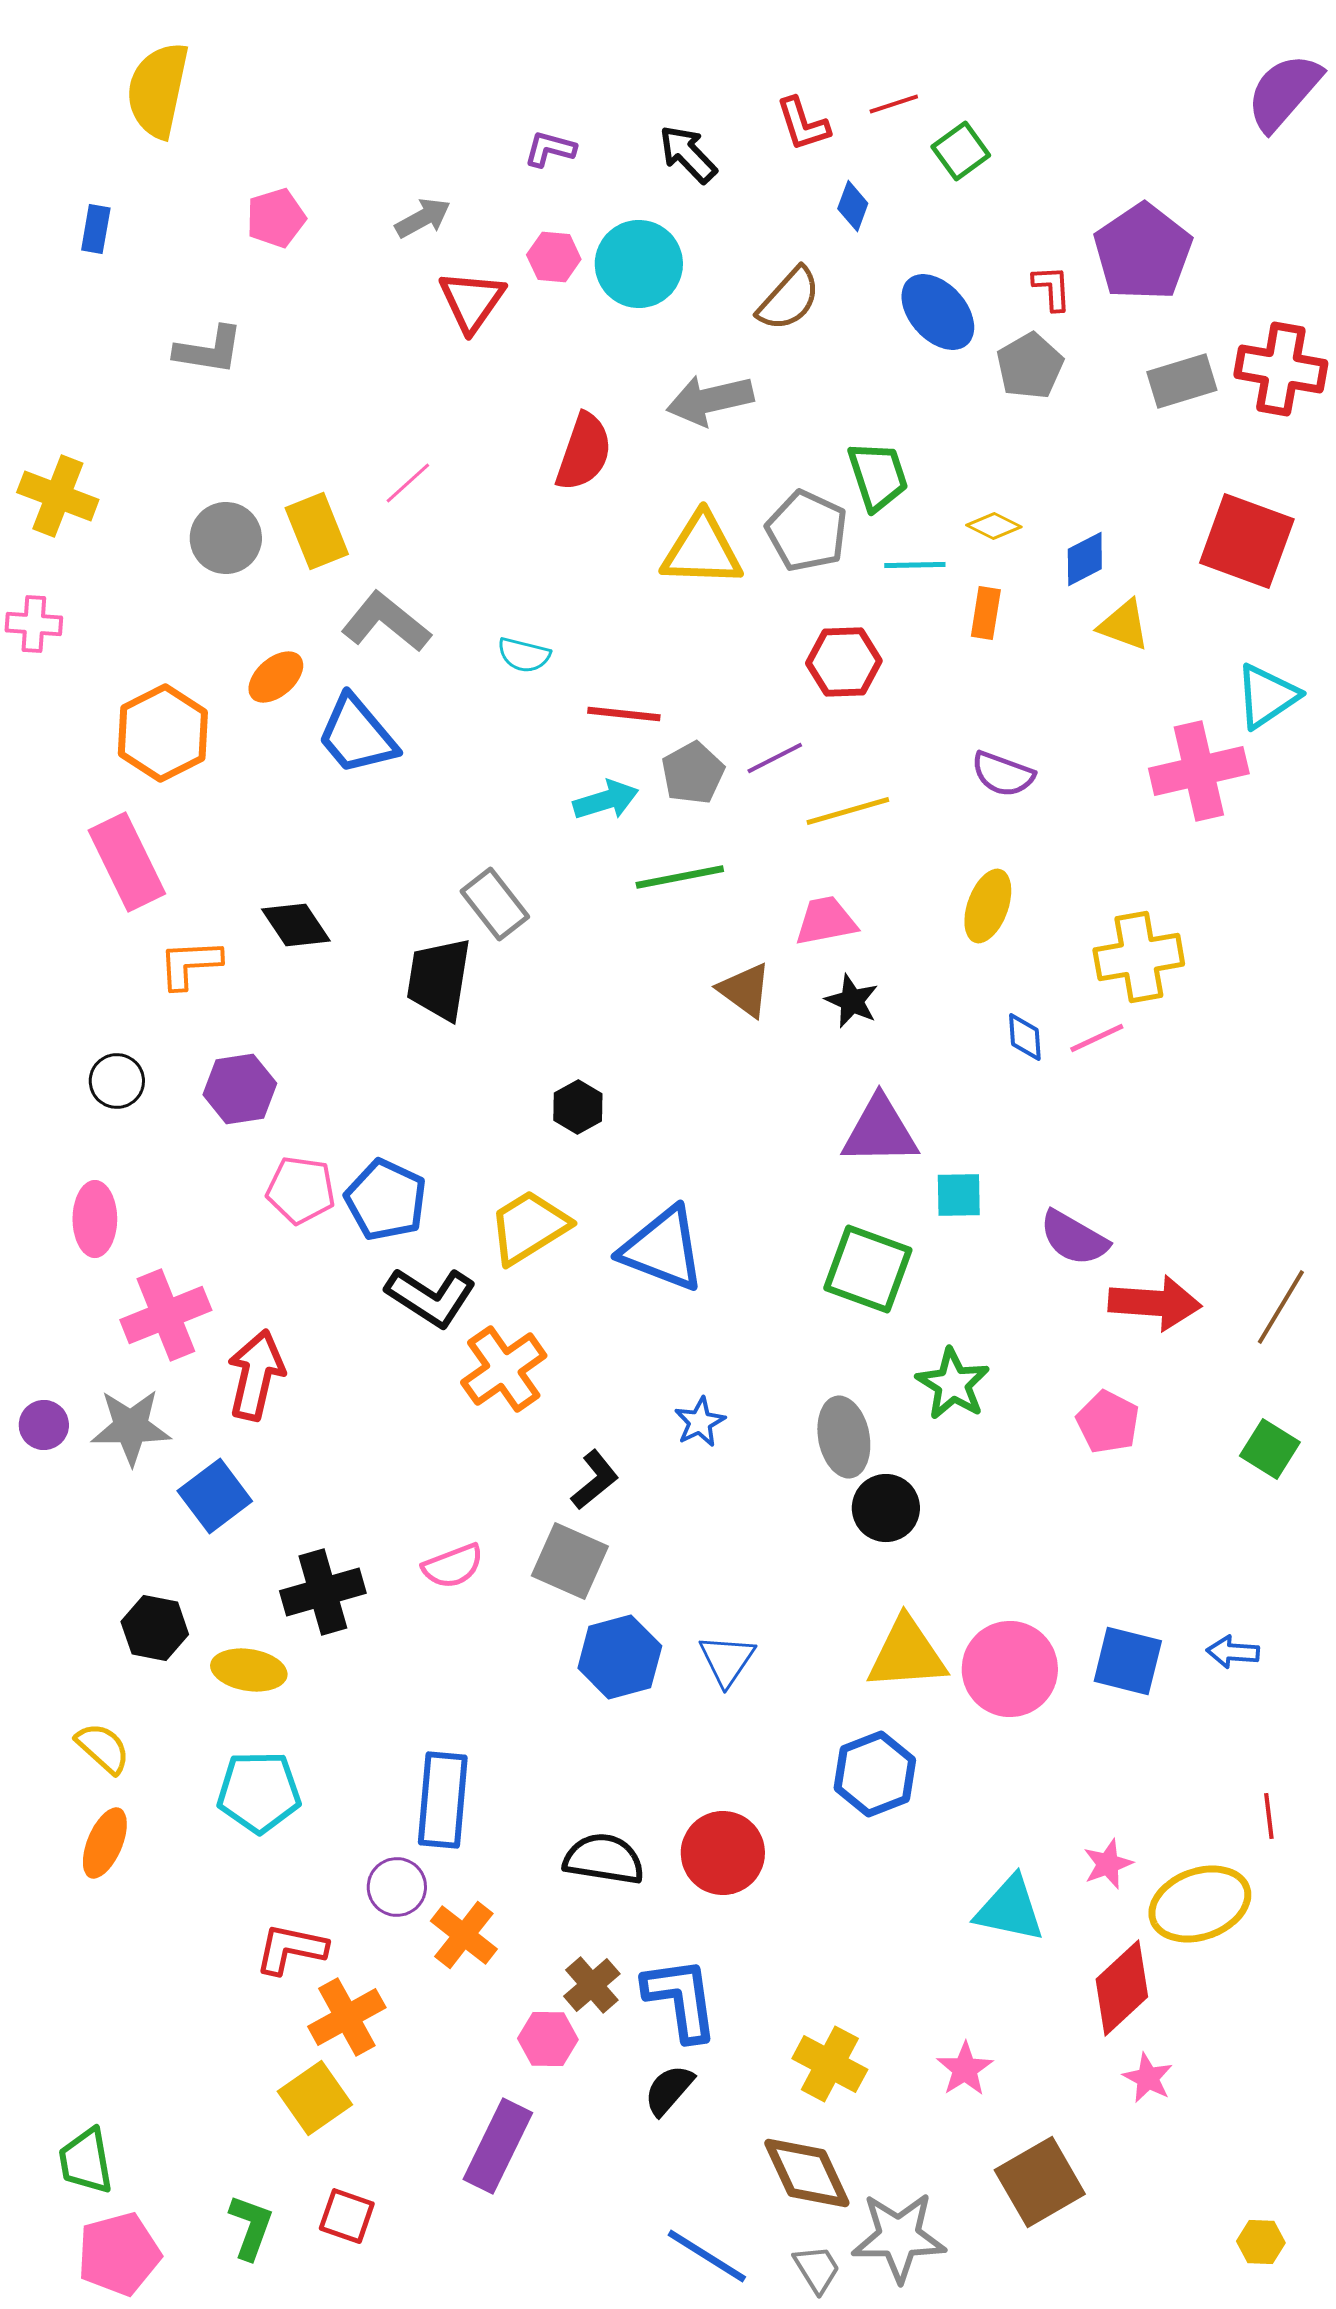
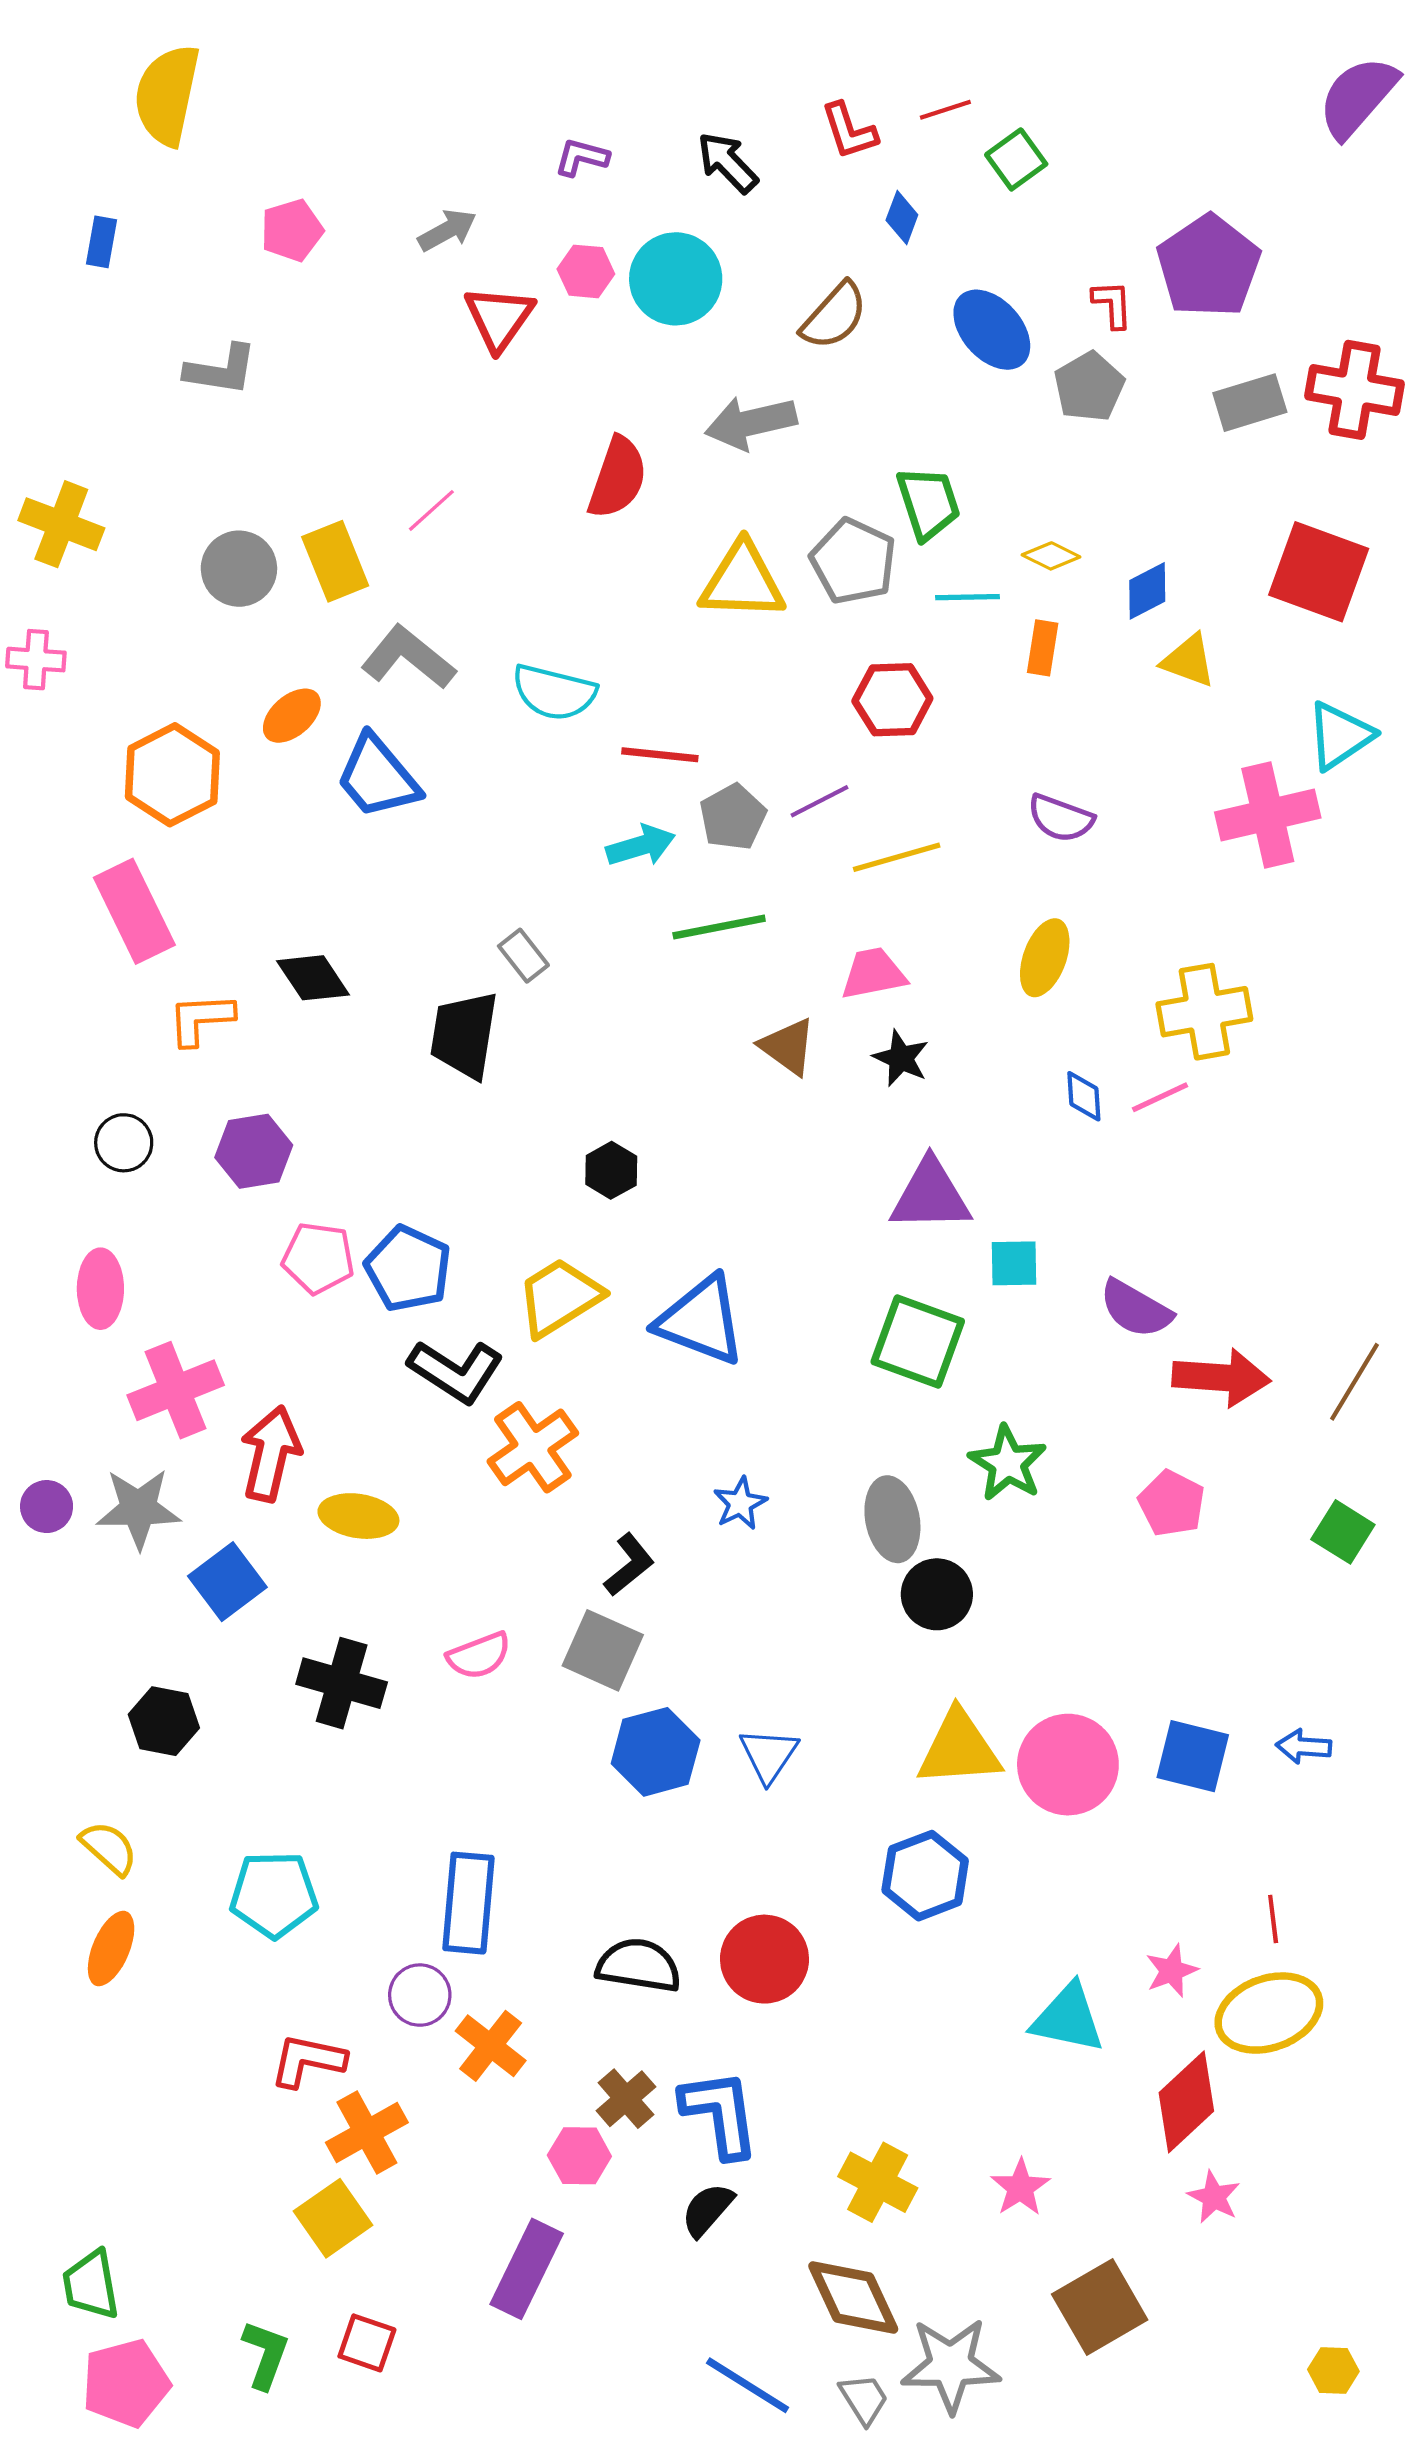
cyan semicircle: (524, 655) -> (554, 692), size x1.5
gray rectangle: (495, 904) -> (523, 956), size x0.7
black cross: (323, 1592) -> (342, 1683), turned 32
yellow ellipse: (249, 1670) -> (358, 1516), moved
red line: (1269, 1816) -> (1273, 1919), moved

